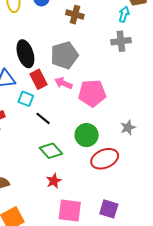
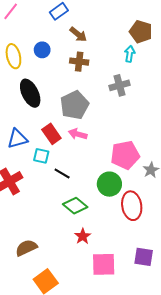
gray cross: (121, 41) -> (119, 85), moved
black ellipse: (25, 54) -> (30, 93), moved
pink pentagon: (92, 93) -> (125, 155), moved
red ellipse: (105, 159) -> (132, 206), turned -68

